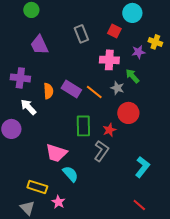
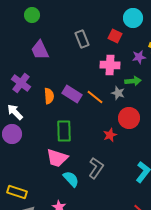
green arrow: (132, 76) -> (133, 81), turned 126
purple cross: (20, 78) -> (21, 83), turned 30
white arrow: (28, 107) -> (15, 112), moved
green rectangle: (83, 126) -> (64, 131), moved
gray L-shape: (101, 151) -> (96, 168), moved
yellow rectangle: (37, 187) -> (17, 192), moved

